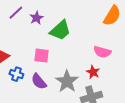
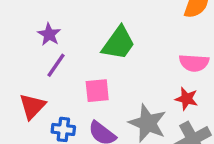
purple line: (16, 13) -> (56, 65), moved
purple star: (36, 18) -> (49, 34), moved

